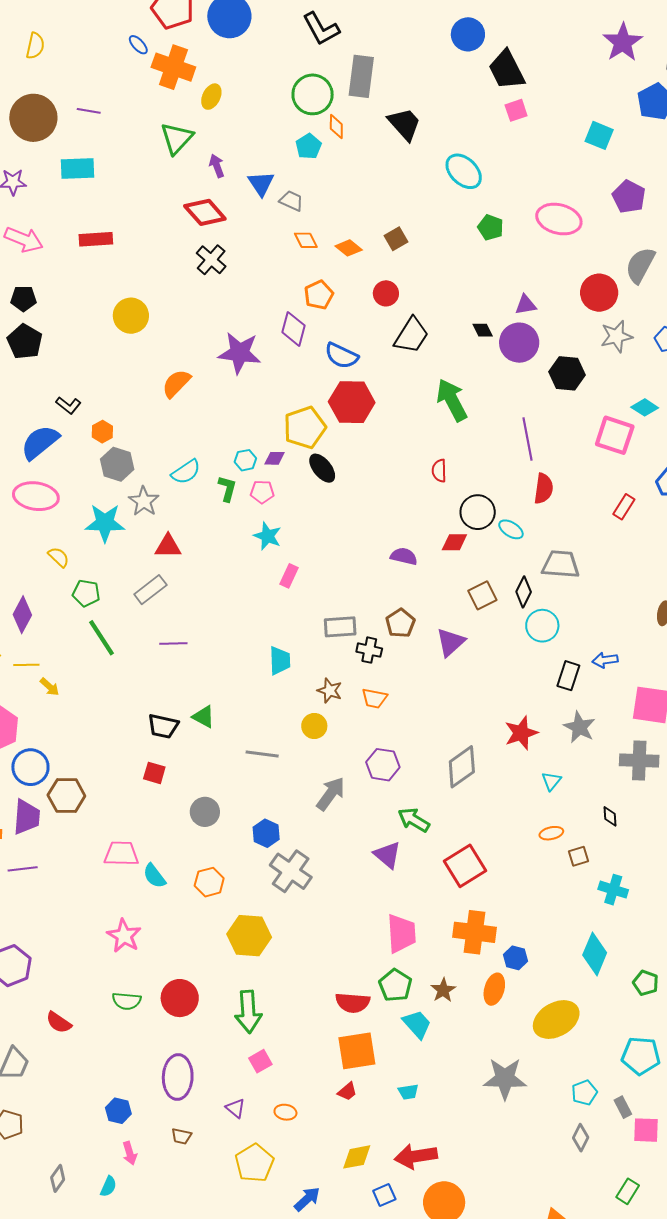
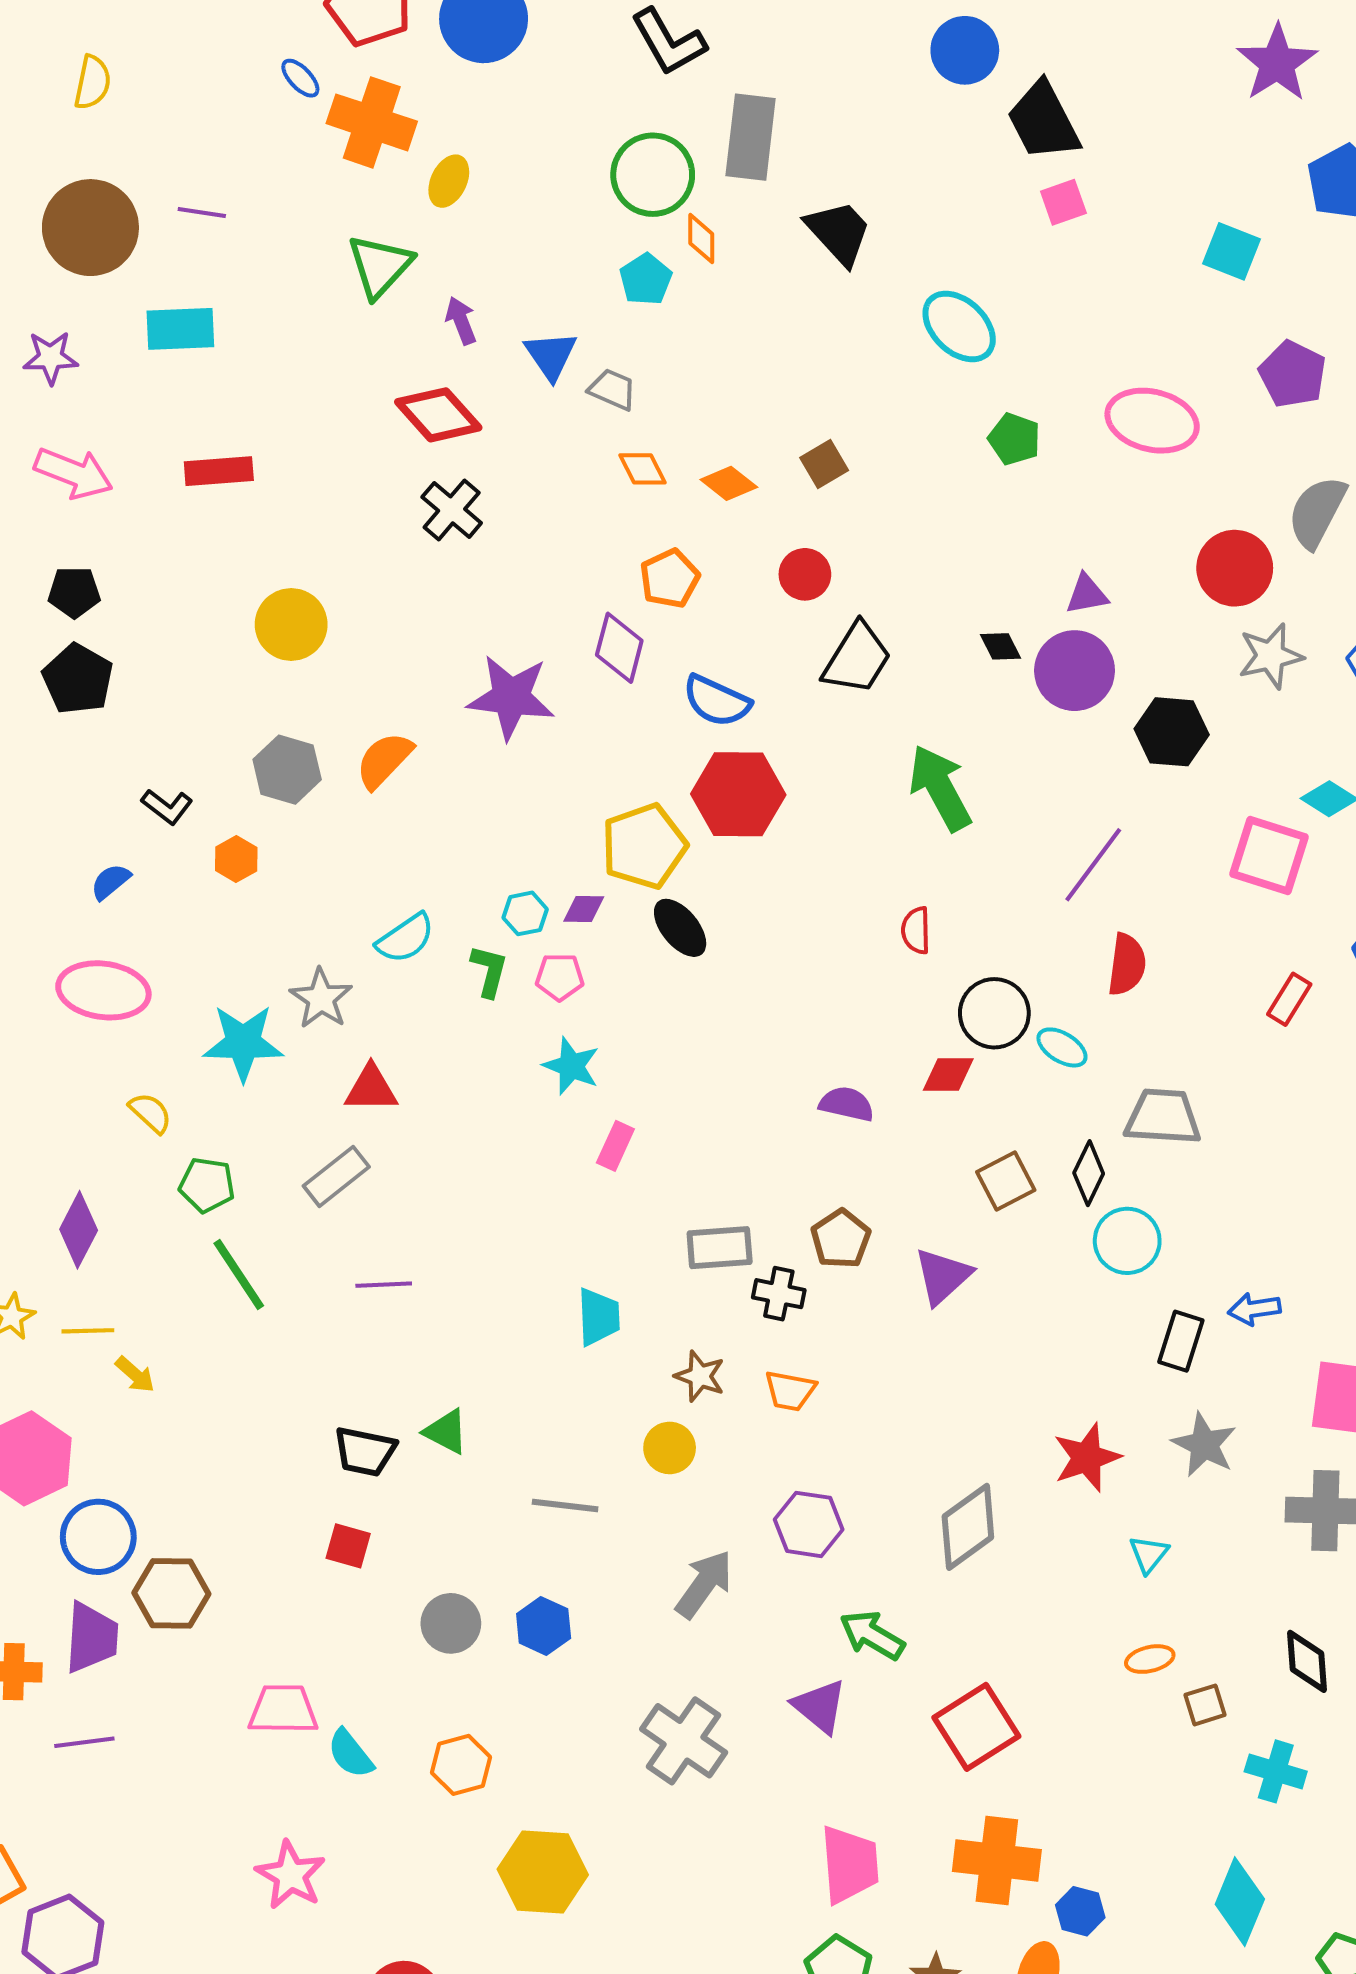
purple line: (527, 439) -> (1093, 865), turned 48
blue semicircle: (40, 442) -> (111, 882), size x0.5
gray hexagon: (117, 464) -> (287, 770), moved
black diamond: (610, 816) -> (1307, 1661), moved, size x1.5
blue hexagon: (266, 833) -> (544, 1626), moved
gray cross: (291, 871) -> (684, 1741), moved

